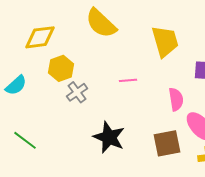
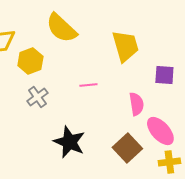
yellow hexagon: (61, 68) -> (30, 61), moved
brown square: (167, 143) -> (127, 148), turned -32

